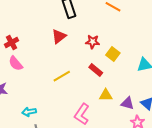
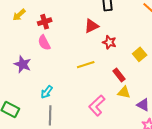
red star: (93, 42) -> (109, 42), moved
red rectangle: (96, 70) -> (119, 75), moved
cyan arrow: (29, 112) -> (47, 92), turned -56

